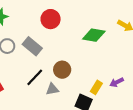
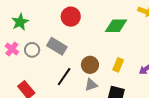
yellow rectangle: (96, 87) -> (118, 65), moved
gray triangle: (52, 89) -> (91, 85), moved

